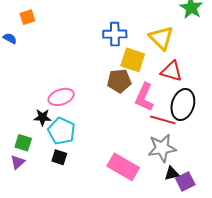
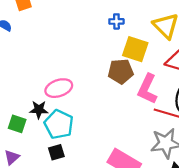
blue cross: (115, 34) -> (116, 21), size x0.6
green square: (23, 143) -> (17, 124), moved
black square: (59, 157) -> (56, 152), turned -35

